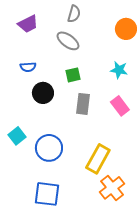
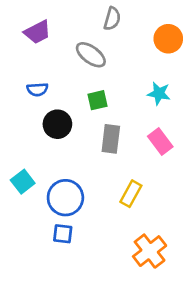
gray semicircle: (74, 14) -> (112, 19), moved
yellow rectangle: (98, 159) -> (131, 194), moved, size x0.7
blue square: (47, 194) -> (63, 234), moved, size x0.6

